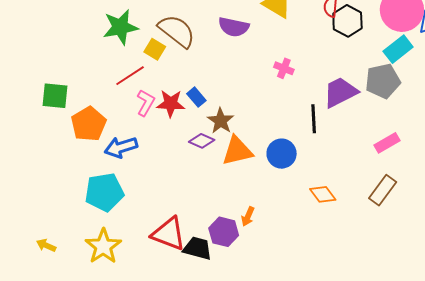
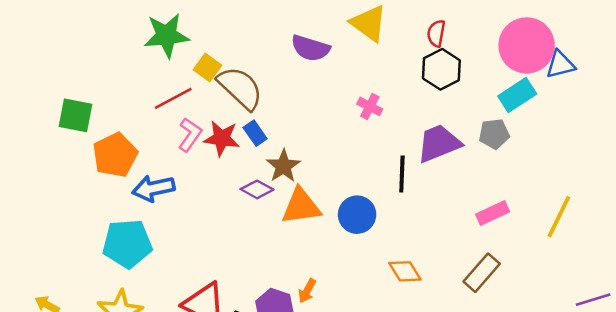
black hexagon: (347, 21) -> (441, 69), moved
brown semicircle: (177, 31) -> (240, 88), moved
gray pentagon: (383, 81) -> (494, 134), size x0.7

